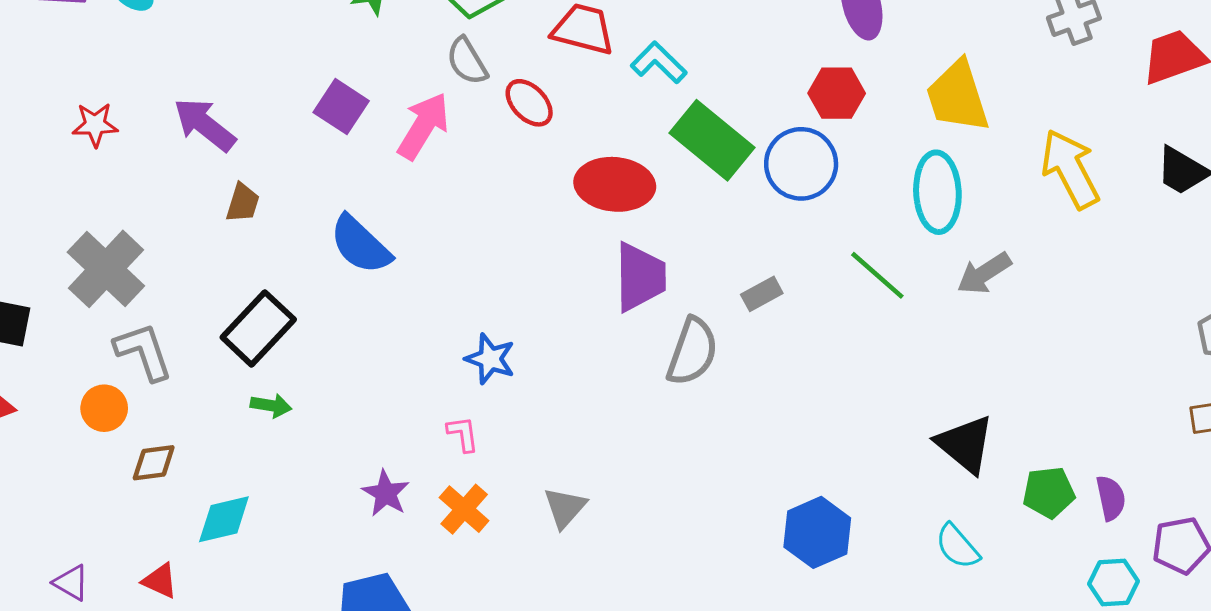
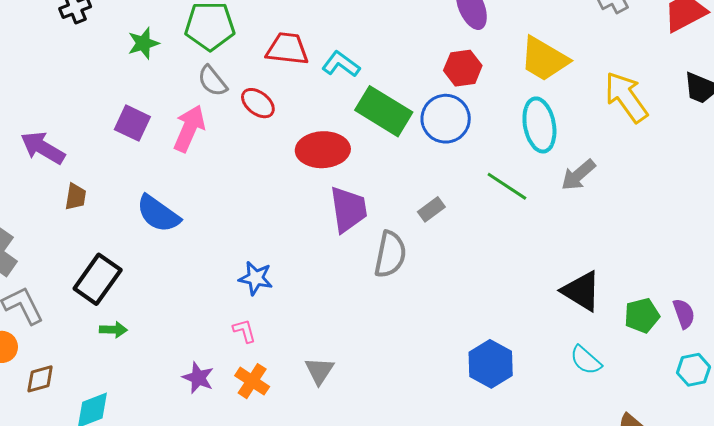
yellow trapezoid: (958, 96) -> (544, 59), turned -34

